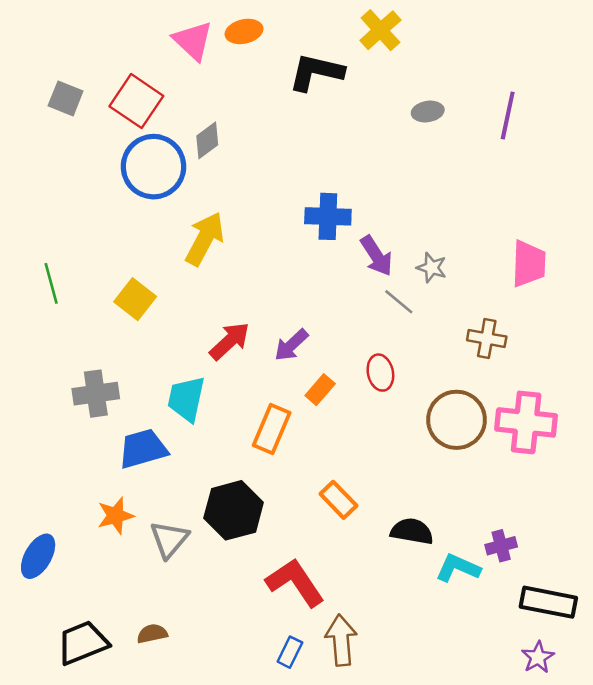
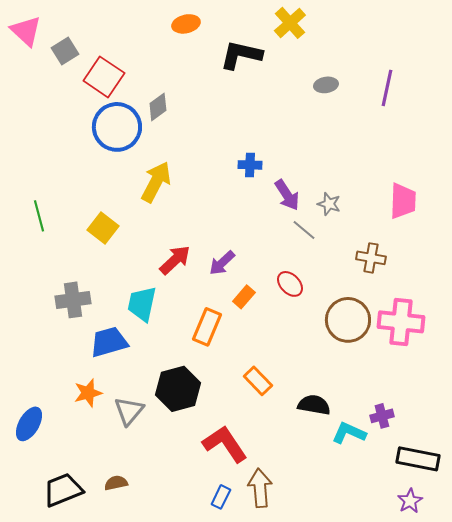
pink triangle: (193, 41) -> (26, 31), moved
gray square: (66, 98) -> (65, 51), moved, turned 36
blue cross: (328, 216) -> (250, 165), size x0.7
red ellipse: (380, 373) -> (290, 284), turned -32

